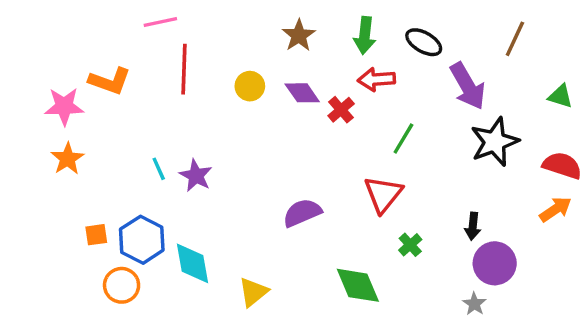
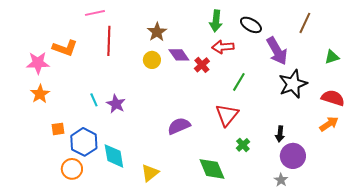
brown star: (299, 35) -> (157, 32), moved
yellow circle: (250, 86) -> (152, 60), moved
green triangle: (560, 96) -> (332, 57), turned -35
orange square: (96, 235) -> (58, 129), moved

